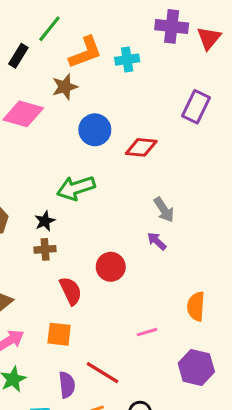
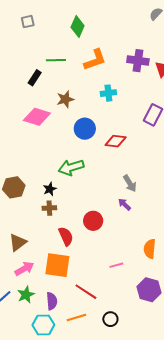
green line: (49, 29) -> (56, 60), turned 48
orange L-shape: (85, 52) -> (95, 60), moved
cyan cross: (127, 60) -> (108, 93), moved
orange square: (59, 334) -> (57, 265), size x1.5
purple semicircle: (67, 385) -> (52, 301), moved

